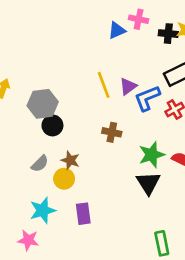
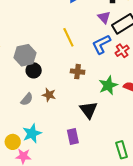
purple triangle: (128, 86) -> (104, 17), moved, turned -32
yellow circle: (64, 179) -> (13, 142), moved
black triangle: (148, 183) -> (89, 110), moved
purple rectangle: (83, 214) -> (73, 136), moved

